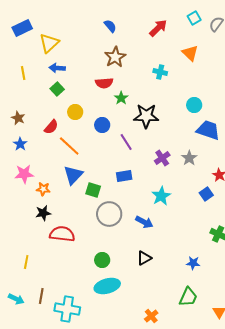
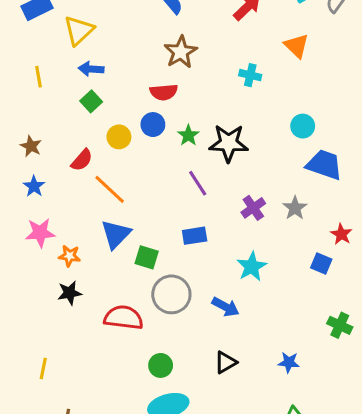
green star: (121, 98) -> (188, 135), moved
blue circle: (102, 125) -> (153, 125), moved
blue square: (206, 194) -> (321, 264), turned -32
red semicircle: (62, 234) -> (124, 318), moved
blue star: (193, 263) -> (289, 362), moved

